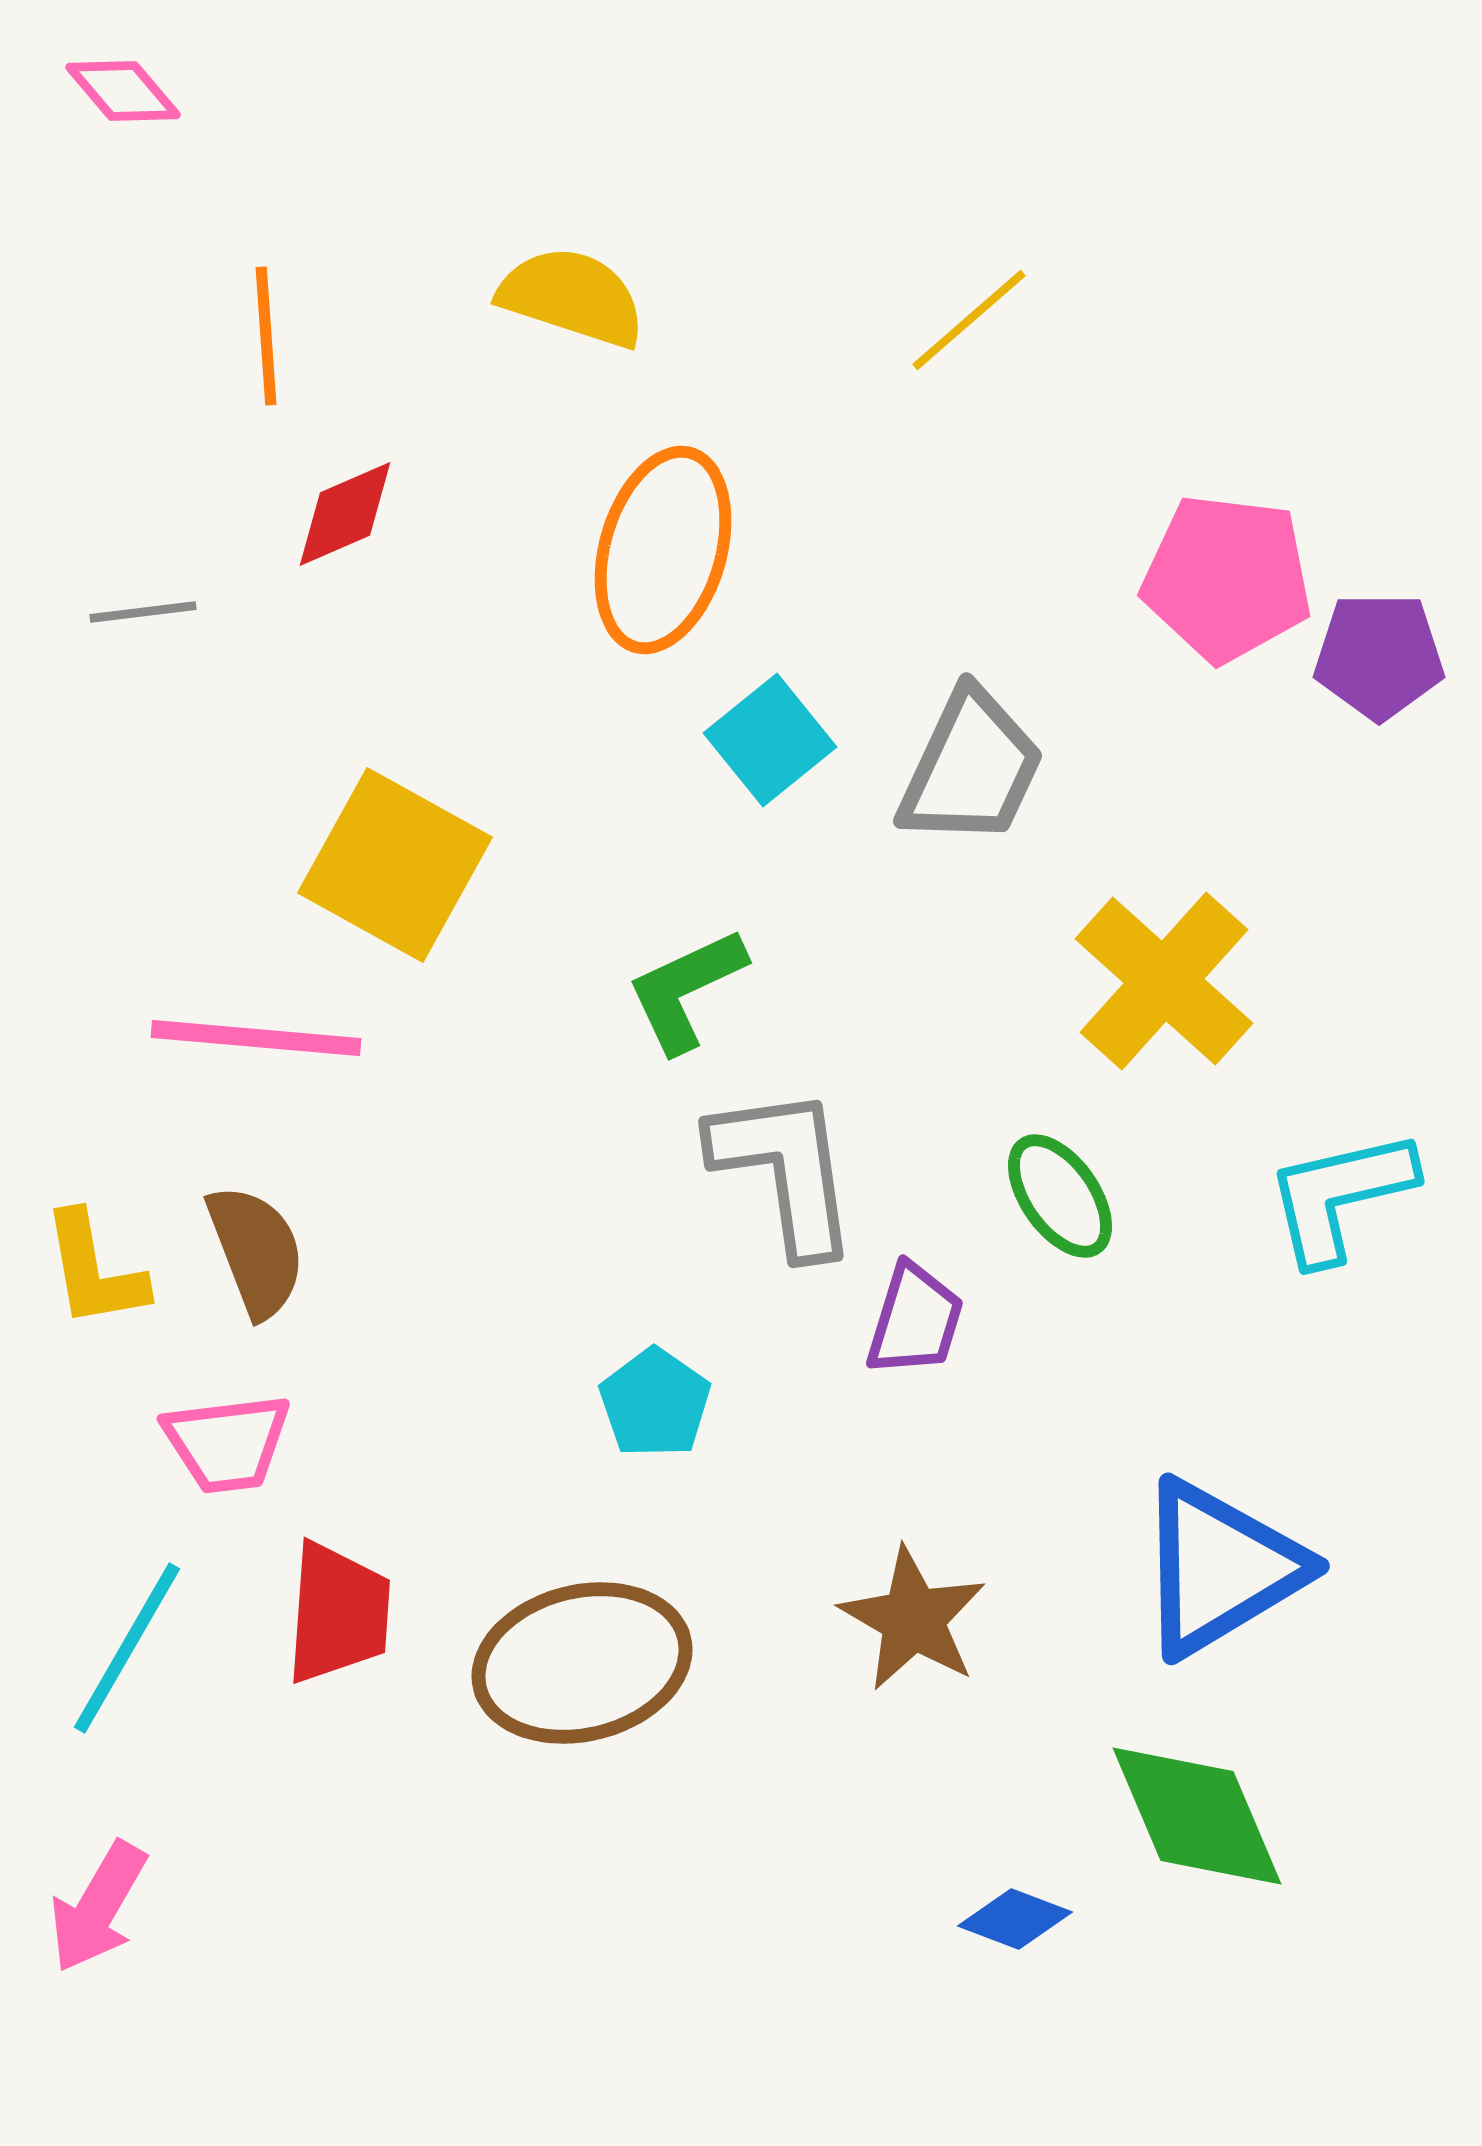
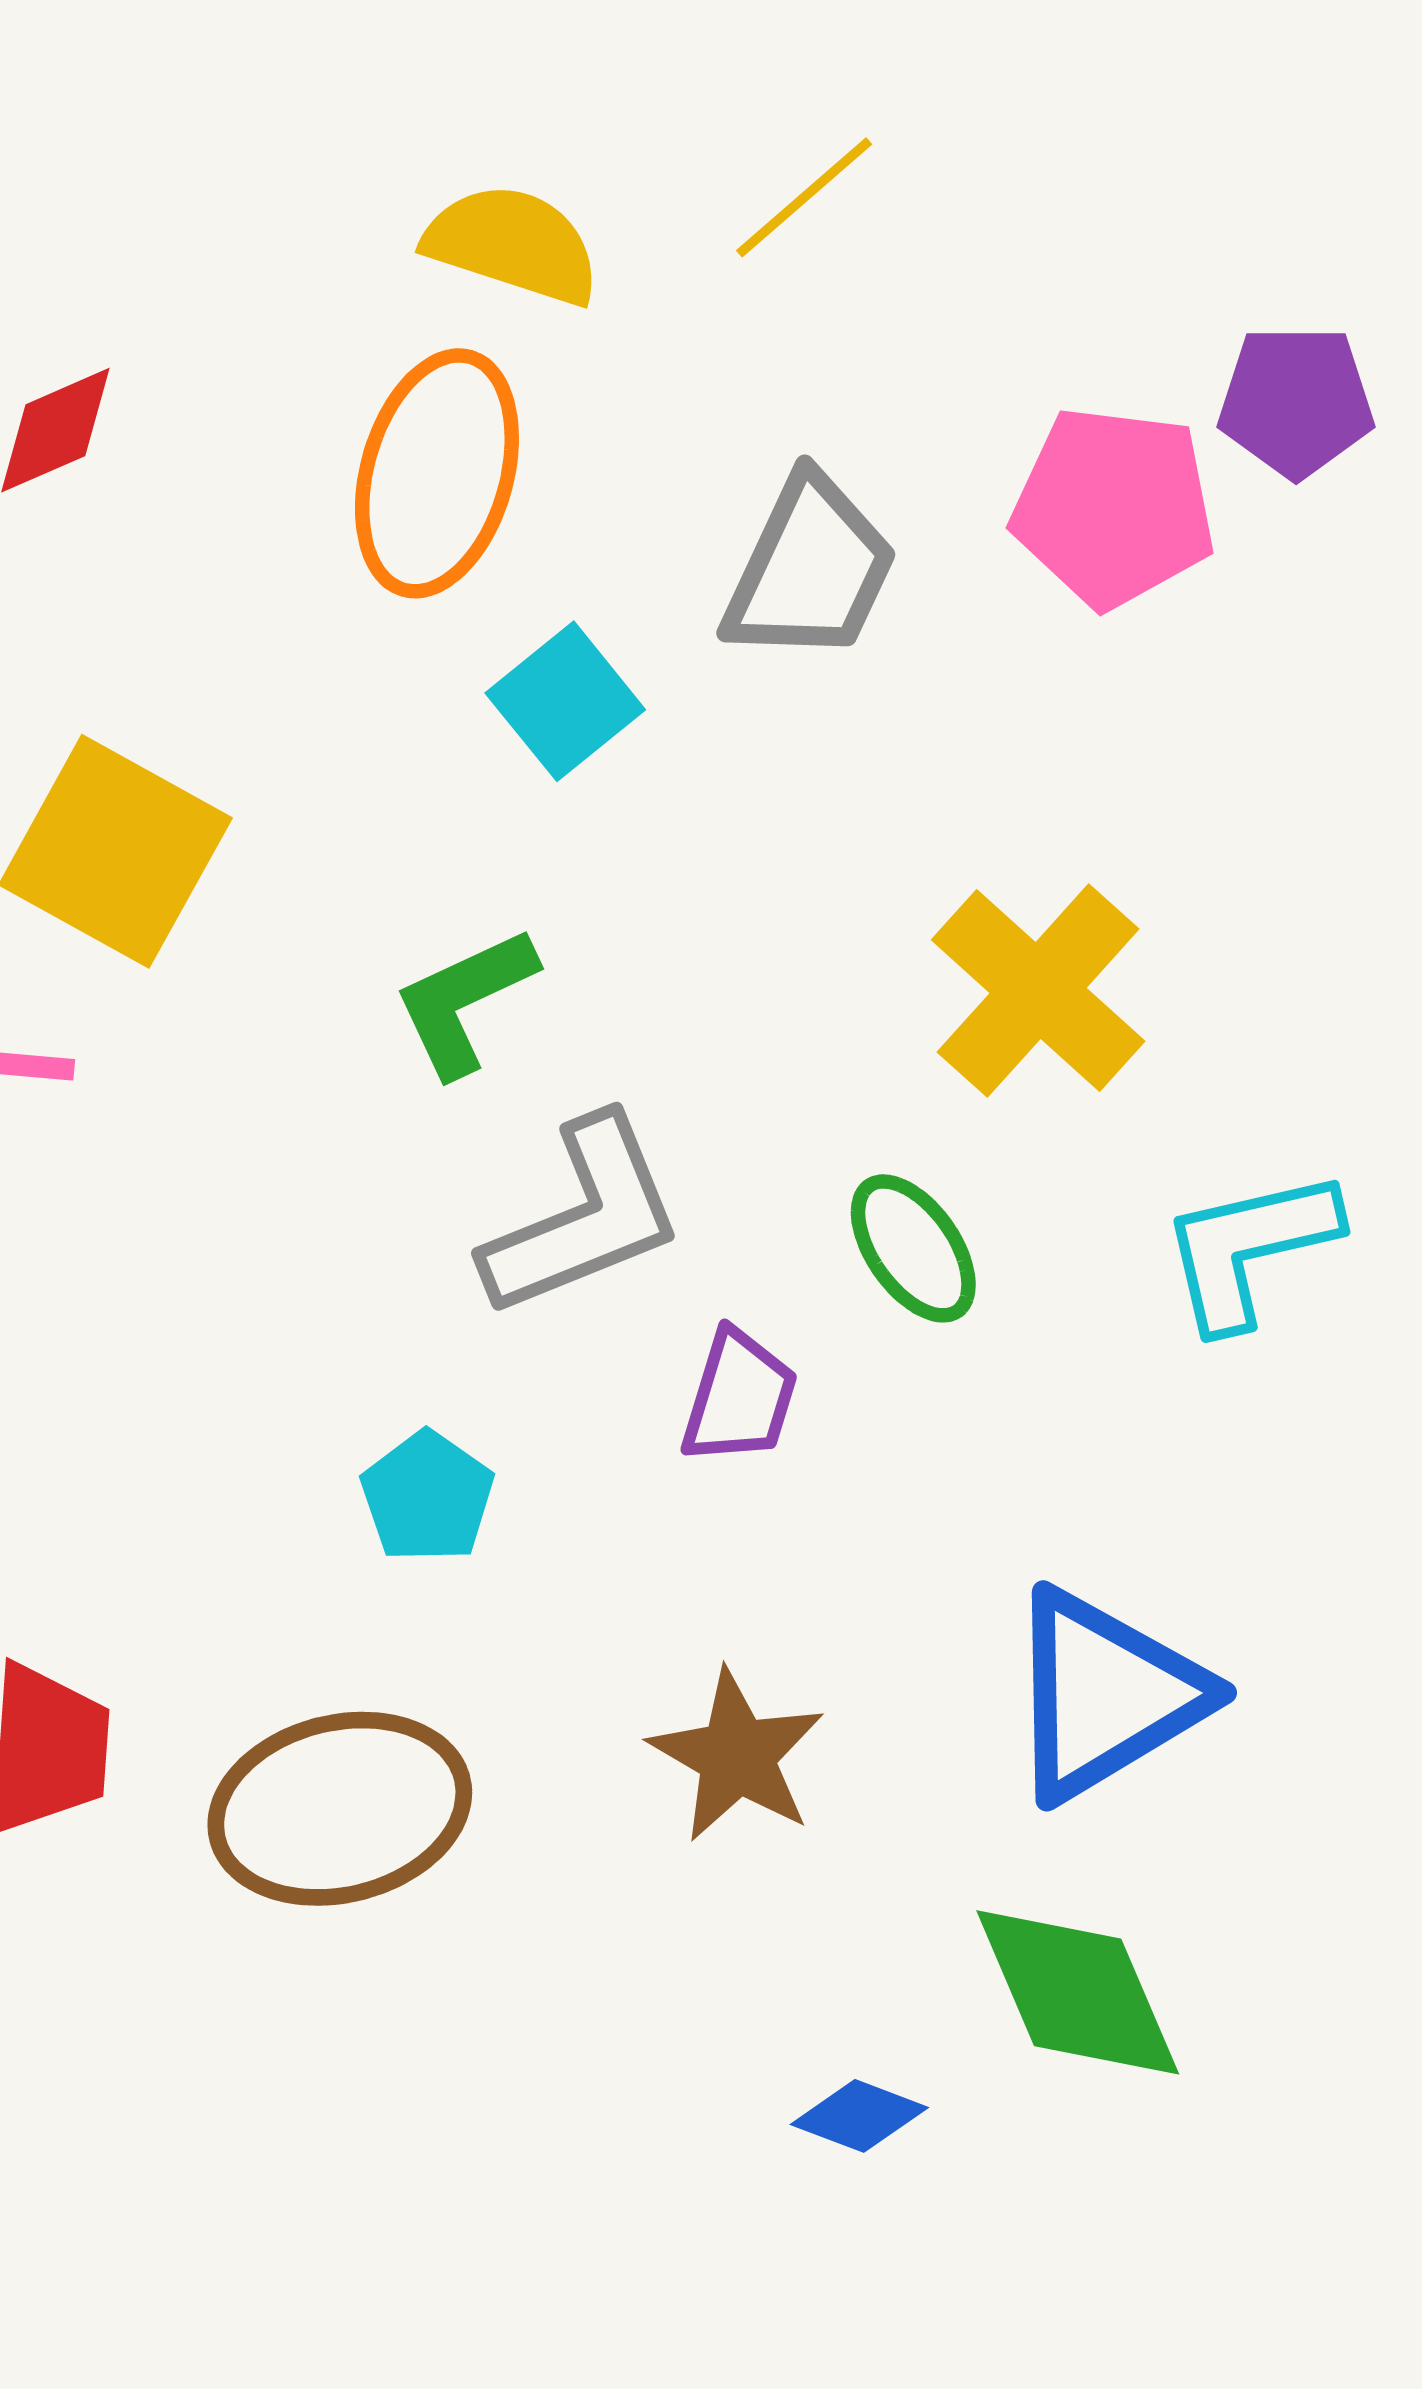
yellow semicircle: (572, 297) -> (513, 244), moved
purple pentagon: (1379, 656) -> (1296, 401), moved
gray trapezoid: (971, 768) -> (810, 569), moved
gray L-shape: (785, 1170) -> (583, 1217), turned 76

